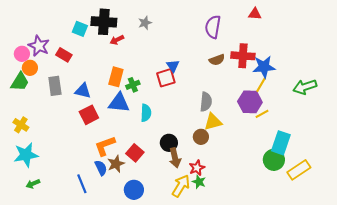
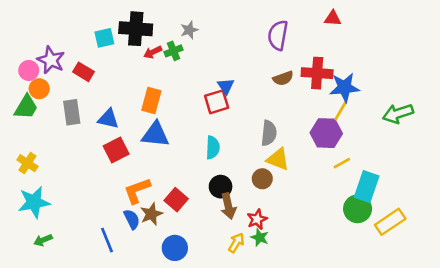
cyan square: (80, 29) -> (104, 38), turned -35
green cross: (133, 85) -> (174, 51), moved
cyan semicircle: (146, 113) -> (213, 147), moved
yellow line: (262, 114) -> (342, 163), moved
yellow triangle: (213, 122) -> (278, 159), turned 36
yellow arrow: (181, 186) -> (236, 243), size x0.7

